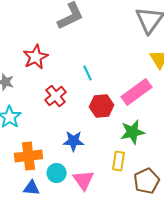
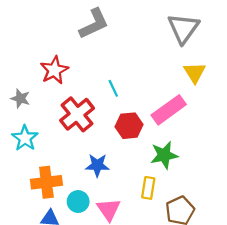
red cross: (56, 96) -> (77, 114), size x1.4

